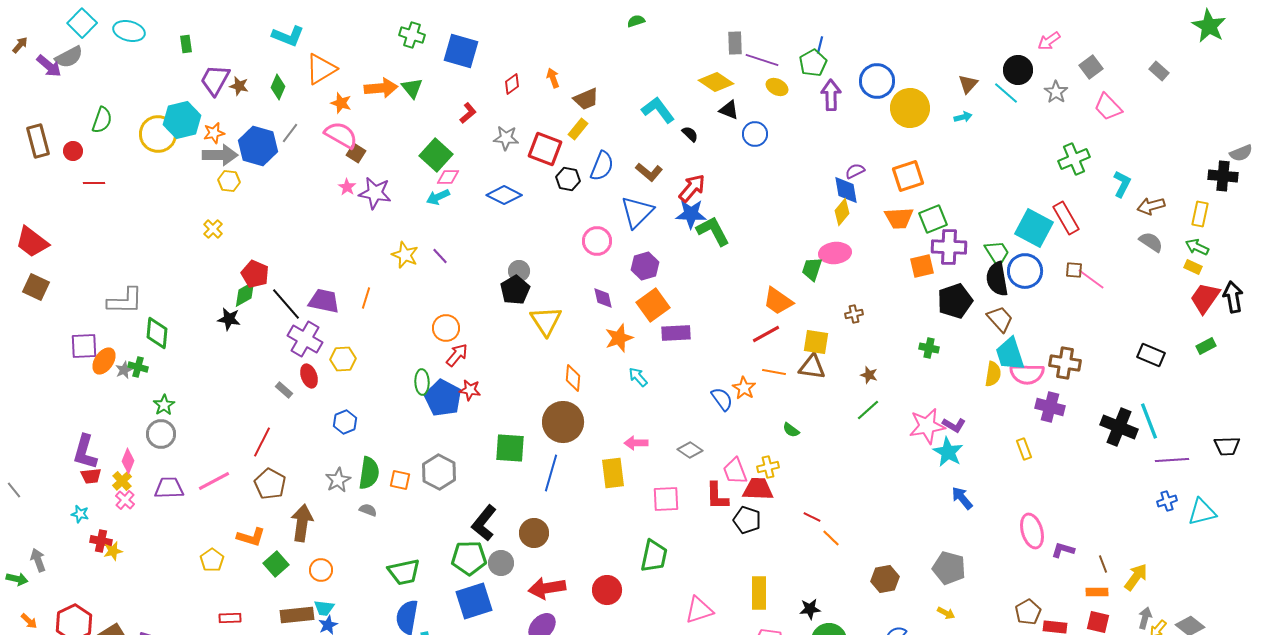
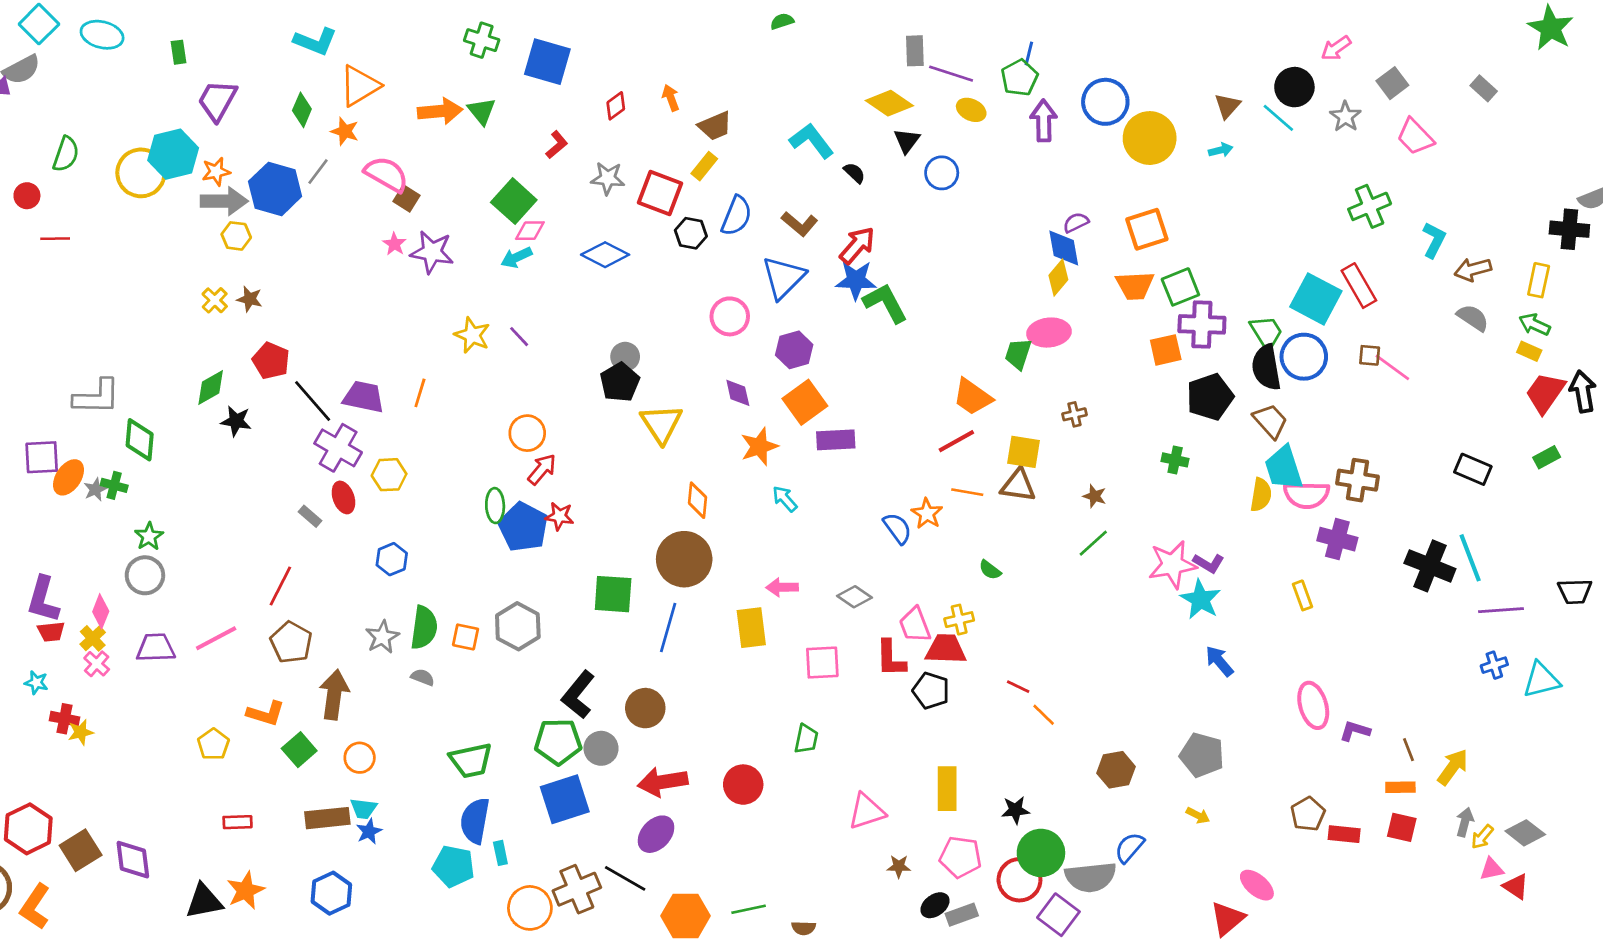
brown star: (239, 86) -> (250, 299), moved
orange star: (341, 103) -> (345, 131), moved
black triangle: (729, 110) -> (907, 141), turned 45
green diamond: (245, 294) -> (211, 387), moved
green trapezoid: (654, 556) -> (806, 739), size x0.7

